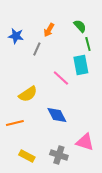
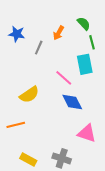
orange arrow: (49, 30) -> (59, 33), moved
blue diamond: (57, 115) -> (72, 102), moved
pink triangle: (85, 142) -> (87, 133), moved

